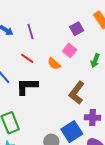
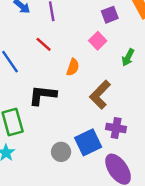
orange semicircle: (54, 64) -> (73, 67), moved, turned -120
black L-shape: (27, 86) -> (43, 95), moved

